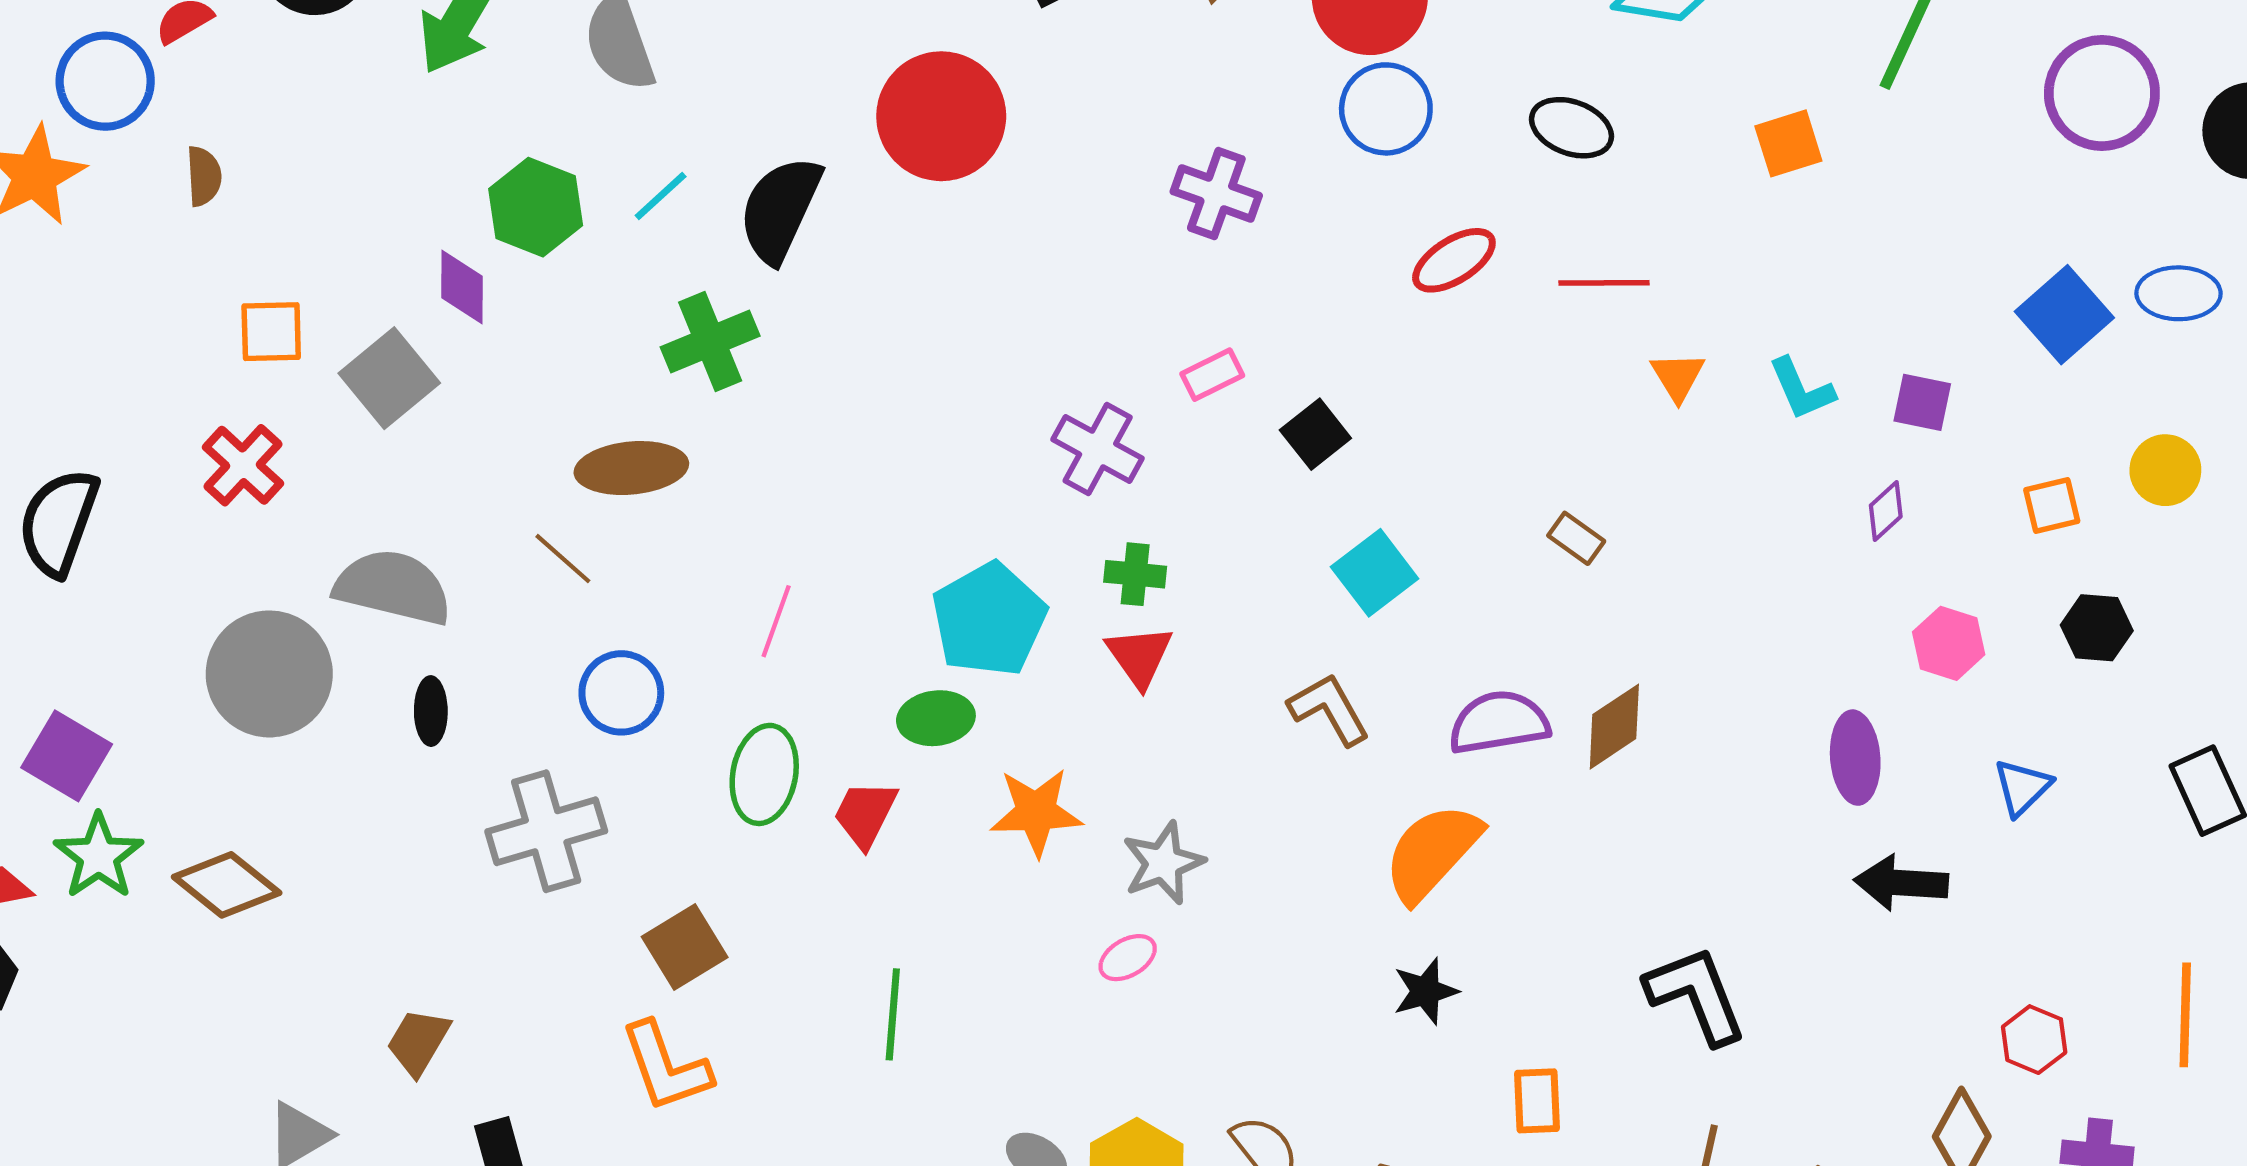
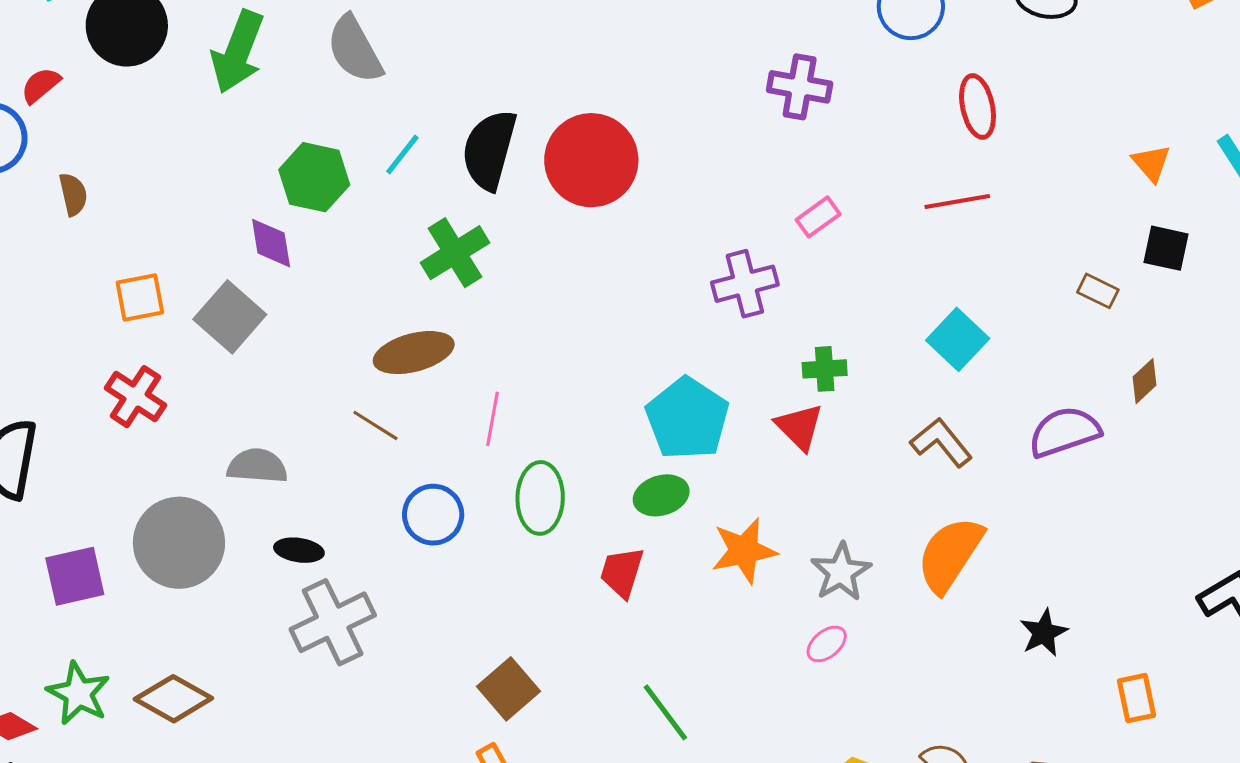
red circle: (941, 116) -> (591, 160), moved
red ellipse: (1454, 260) -> (978, 106), turned -60
red line: (1604, 283) -> (957, 201), moved
black square: (1315, 434) -> (1166, 248), moved, turned -30
purple cross: (1098, 449) -> (745, 284), turned -34
green cross: (1135, 574) -> (825, 369), moved
gray semicircle: (393, 587) -> (257, 466), size x0.7
pink line: (776, 621) -> (492, 419), moved
black ellipse: (431, 711) -> (299, 550), turned -72
brown diamond: (1614, 727) -> (1145, 381), moved, size x0.7
purple square: (67, 756) -> (75, 576), moved, turned -34
green ellipse: (764, 774) -> (540, 498), moved
gray cross: (546, 831) -> (333, 622), moved
orange semicircle: (1432, 852) -> (950, 554), moved
green line: (893, 1014) -> (665, 712), turned -32

